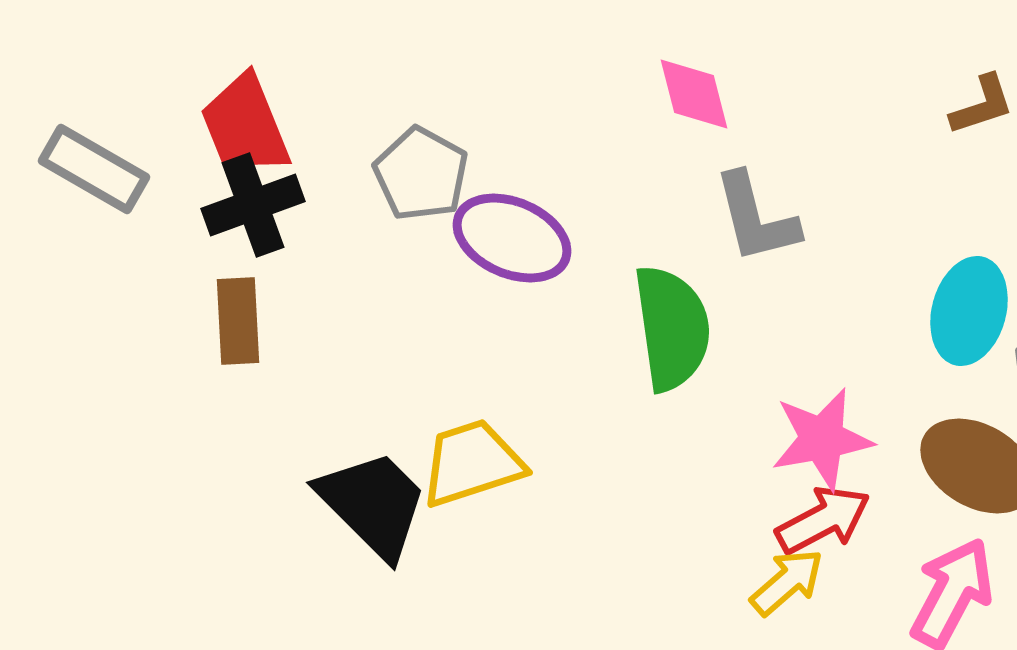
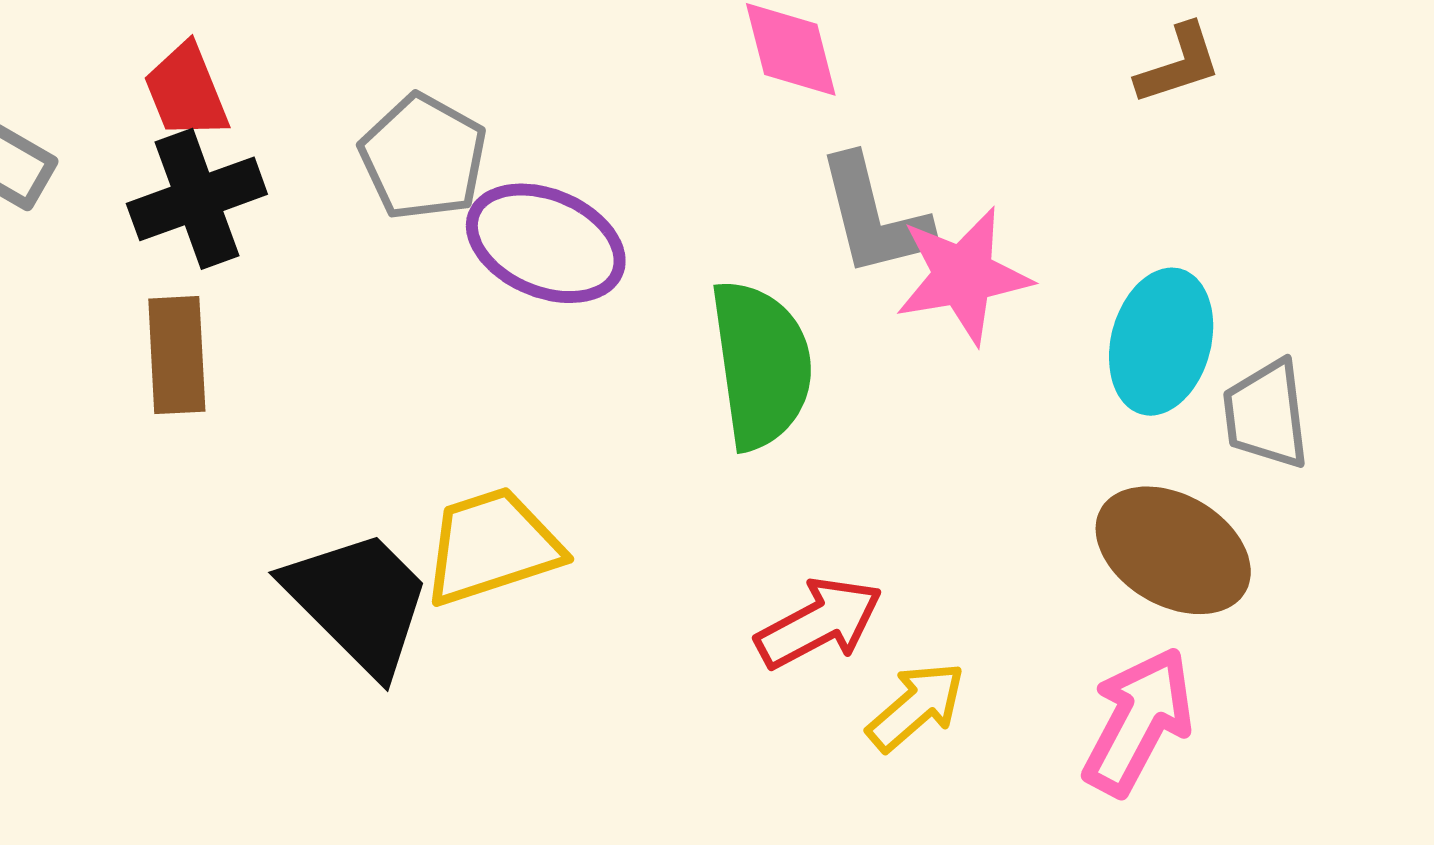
red trapezoid: (245, 125) -> (186, 91), size x0.7
pink star: (822, 439) -> (963, 276), moved
red arrow: (823, 520) -> (819, 623), moved

